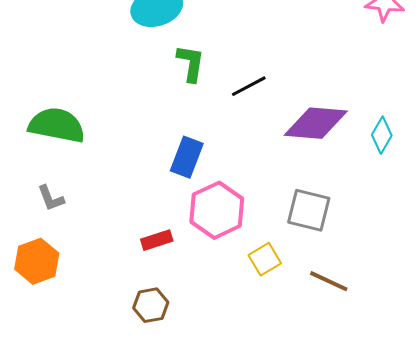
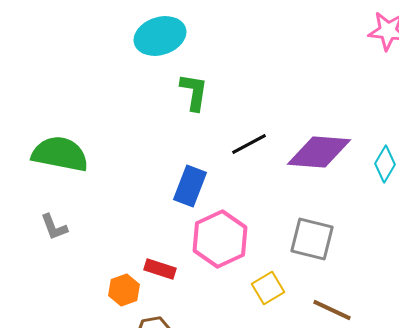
black line: (249, 86) -> (249, 144), moved
red rectangle: (157, 240) -> (160, 269), turned 36
orange hexagon: (37, 261) -> (124, 290), moved, size x0.7

